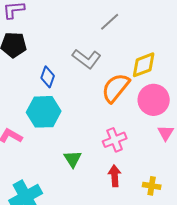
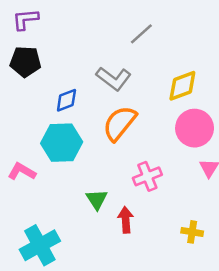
blue diamond: (48, 77) -> (66, 100), turned 50
orange semicircle: (116, 88) -> (120, 123), moved
red arrow: (115, 176) -> (126, 220), moved

